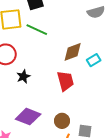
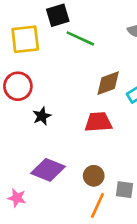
green line: (37, 30) -> (80, 38), moved
red trapezoid: (65, 81) -> (98, 122), turned -80

